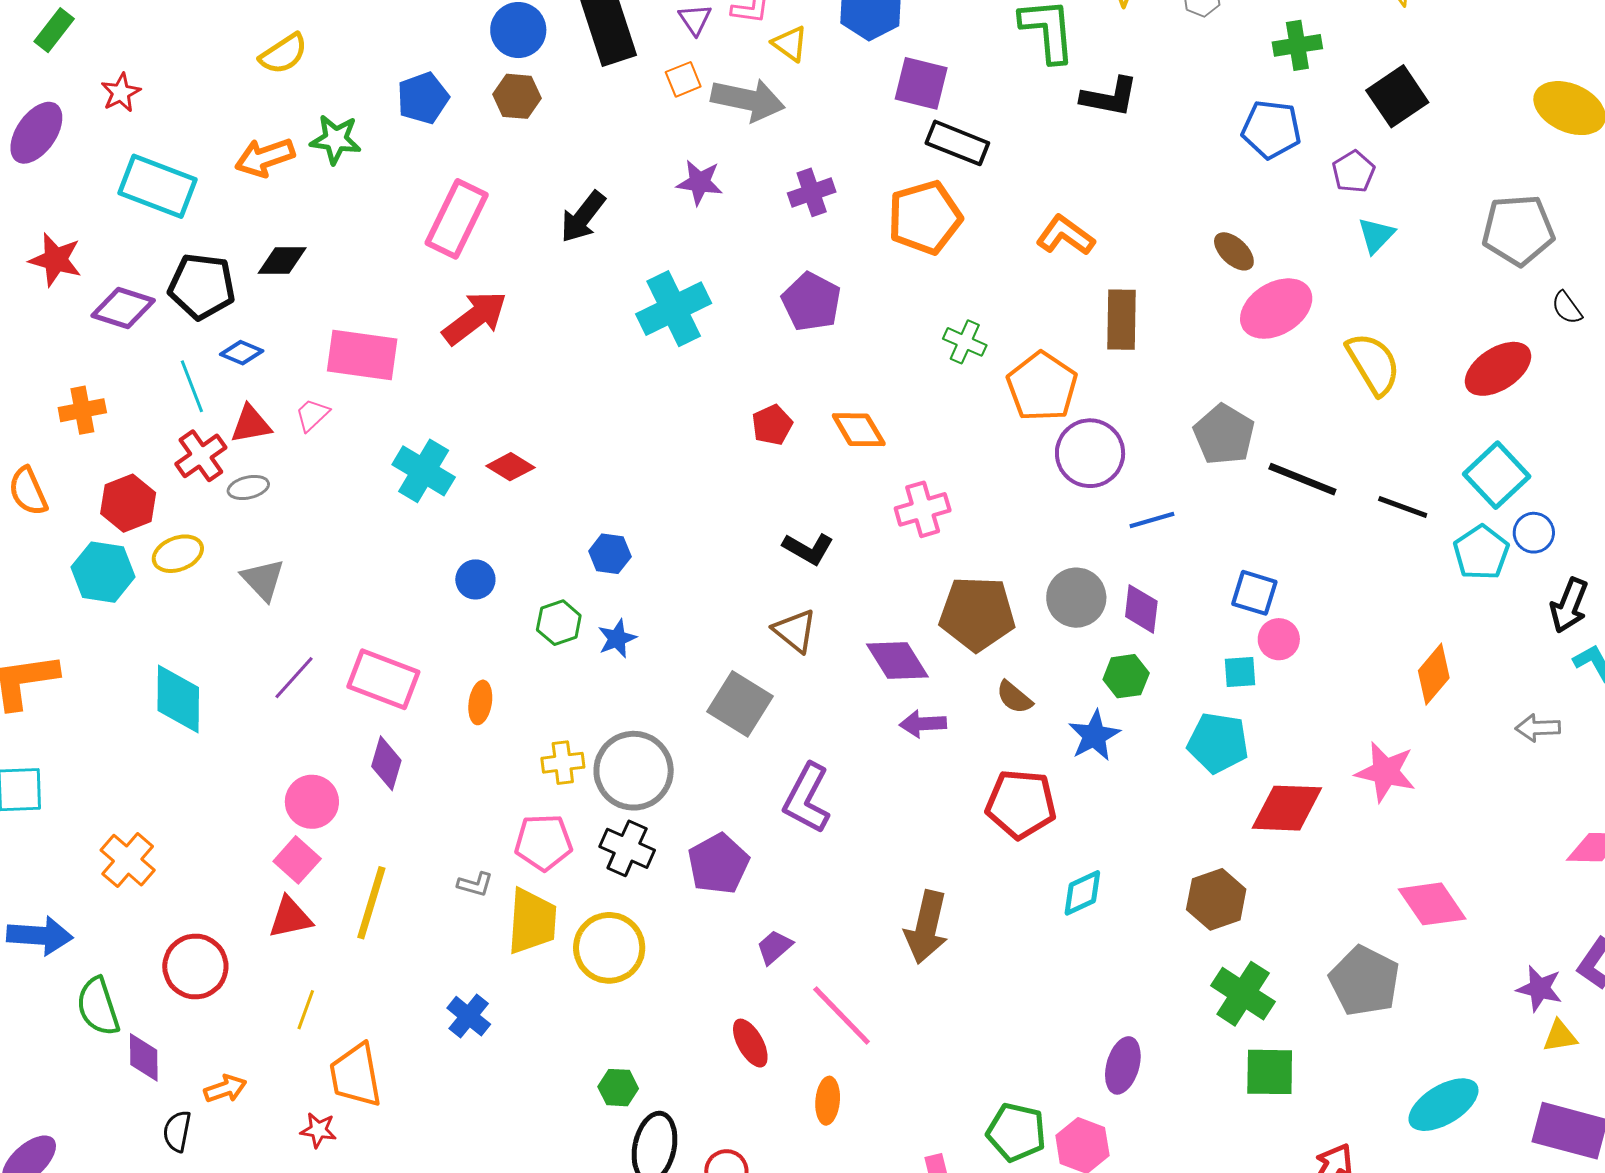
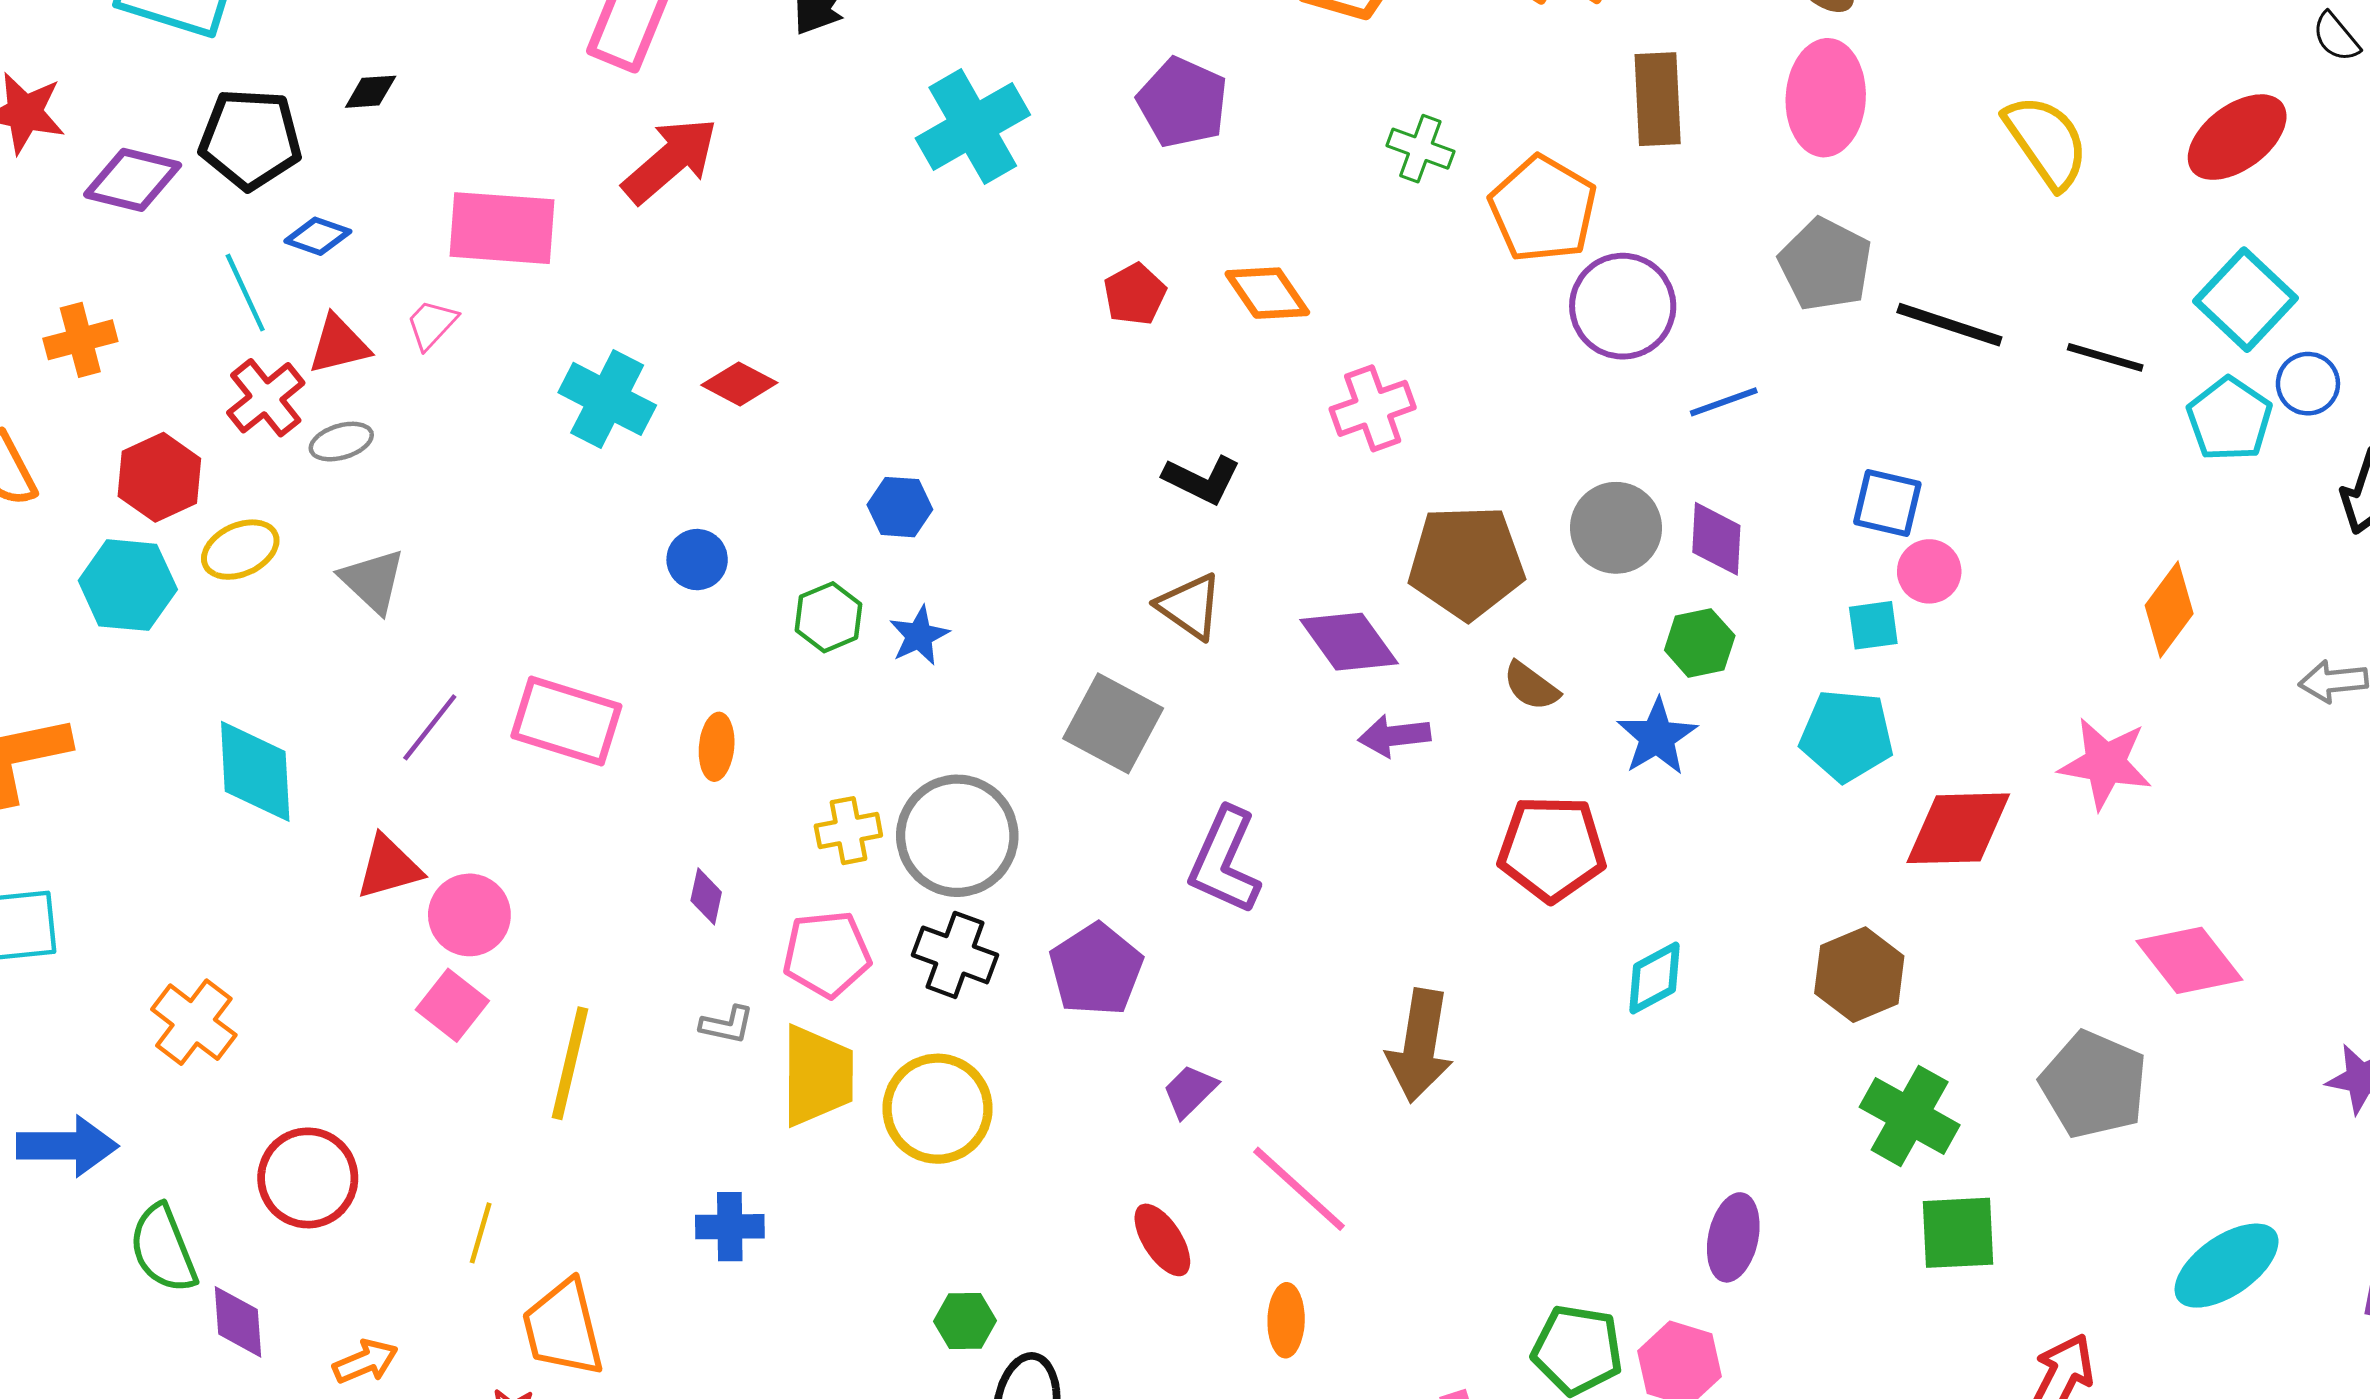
black diamond: (282, 260) -> (371, 92), size x0.7
pink ellipse: (1276, 309) -> (1826, 98), moved, turned -52
purple diamond: (386, 763) -> (706, 896), moved, size x0.7
red triangle: (290, 918) -> (389, 867), moved
blue cross: (469, 1016) -> (730, 1227), turned -36

